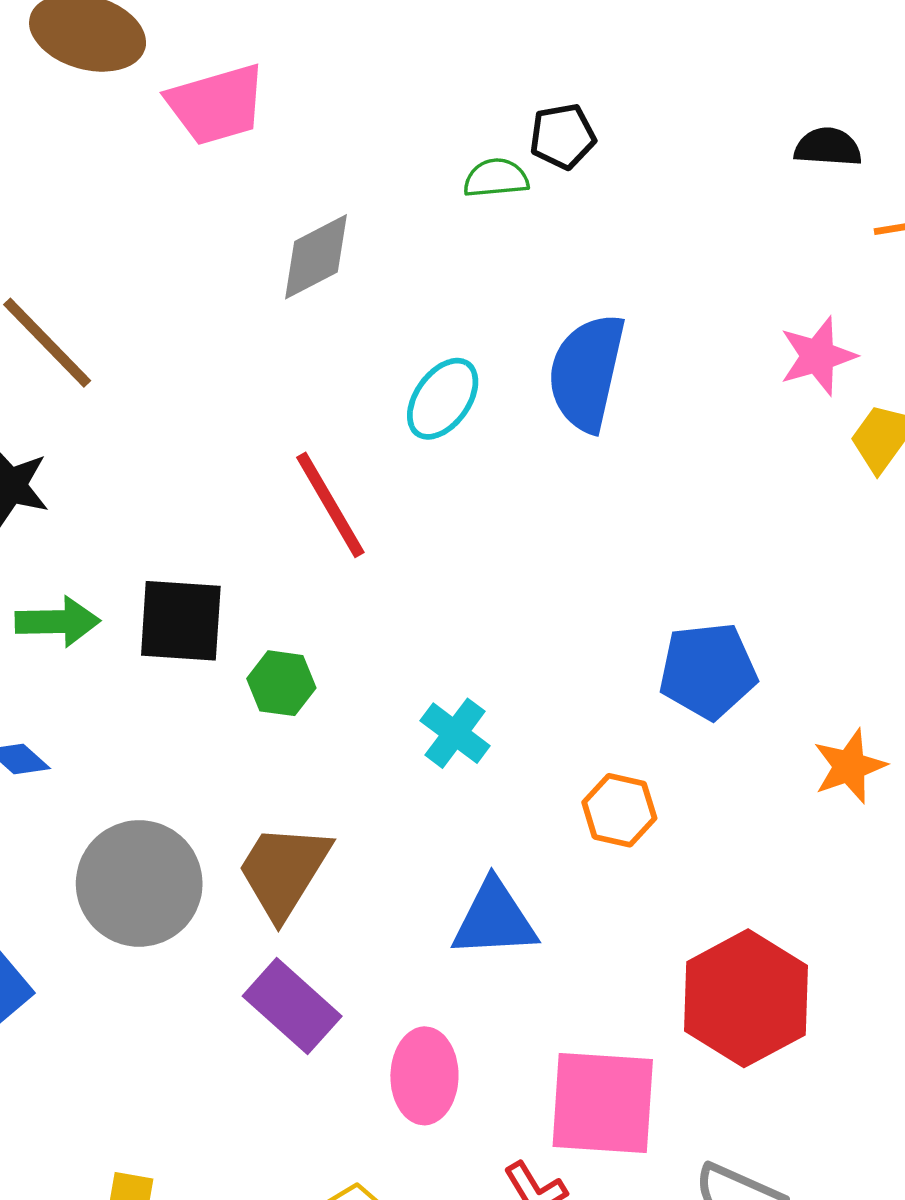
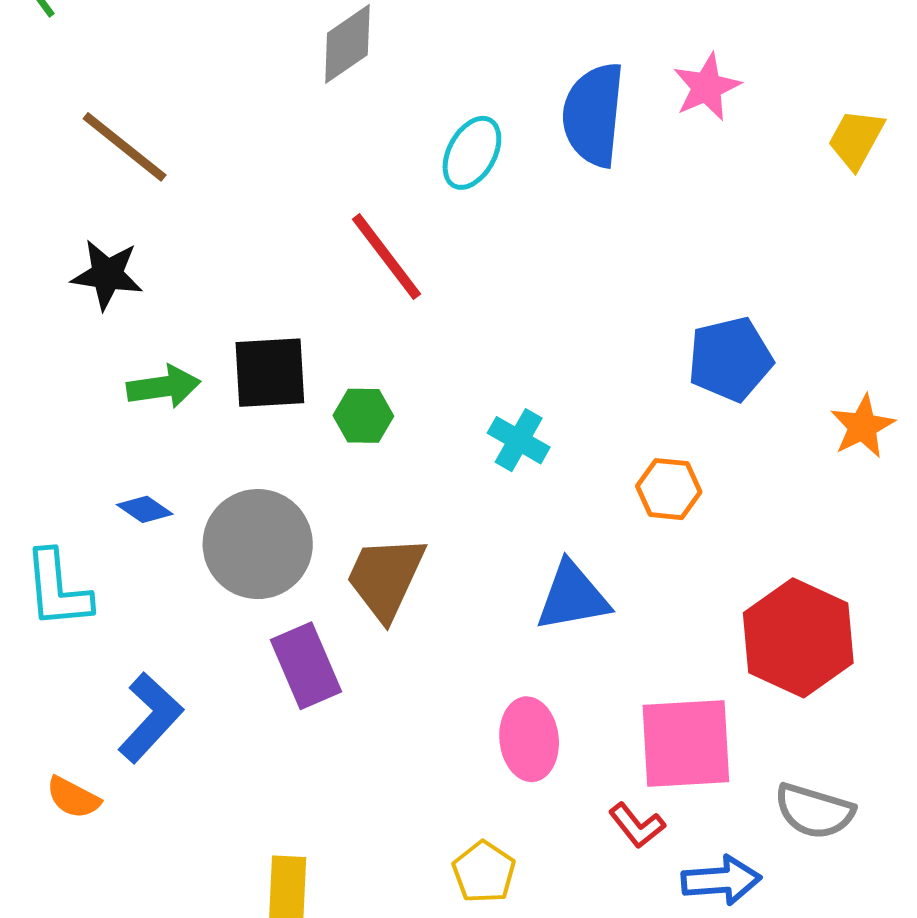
pink star: (818, 356) -> (707, 87), moved
gray circle: (139, 883) -> (258, 544), moved
purple rectangle: (292, 1006) -> (306, 666), moved, turned 32

